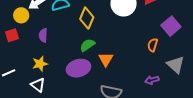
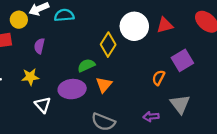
yellow diamond: (87, 18) -> (108, 45), moved
white triangle: (38, 85) -> (43, 105), moved

